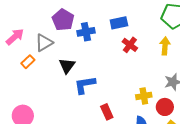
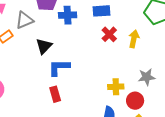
yellow arrow: (165, 46) -> (134, 39), moved
red rectangle: (107, 112) -> (55, 94), moved

